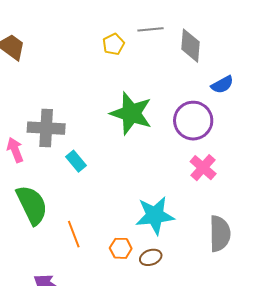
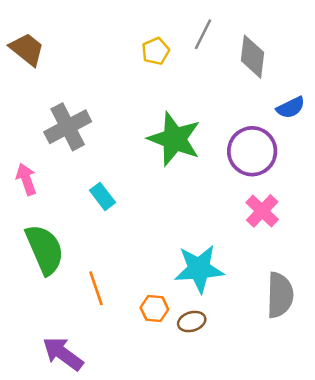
gray line: (150, 29) -> (203, 34), turned -60
gray cross: (46, 128) -> (68, 127), moved, turned -33

